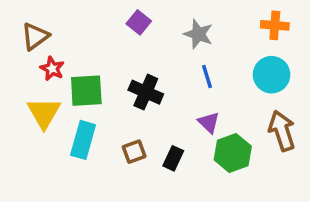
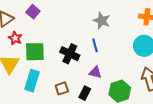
purple square: (139, 22) -> (33, 12), moved
blue line: (207, 77) -> (95, 45), moved
purple triangle: (209, 122) -> (95, 72), moved, turned -32

